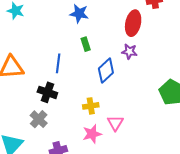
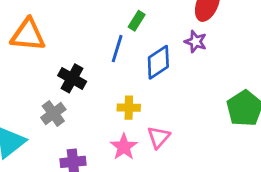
green rectangle: (86, 44) -> (137, 21), turned 40
blue line: (58, 63) -> (117, 49), moved
pink star: (92, 134) -> (124, 147), turned -30

